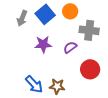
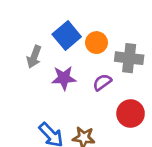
orange circle: (70, 11) -> (96, 43), moved
gray arrow: (22, 18) -> (34, 57), moved

